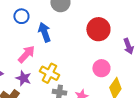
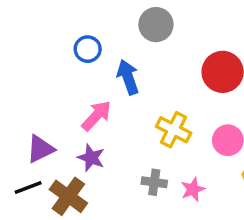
yellow cross: (49, 73) -> (174, 130), moved

